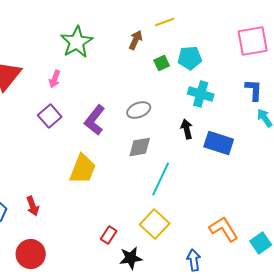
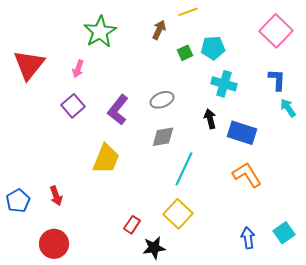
pink square: (253, 41) -> (276, 31), turned -36
orange L-shape: (224, 229) -> (247, 175), moved
blue arrow: (194, 260) -> (248, 238), moved

